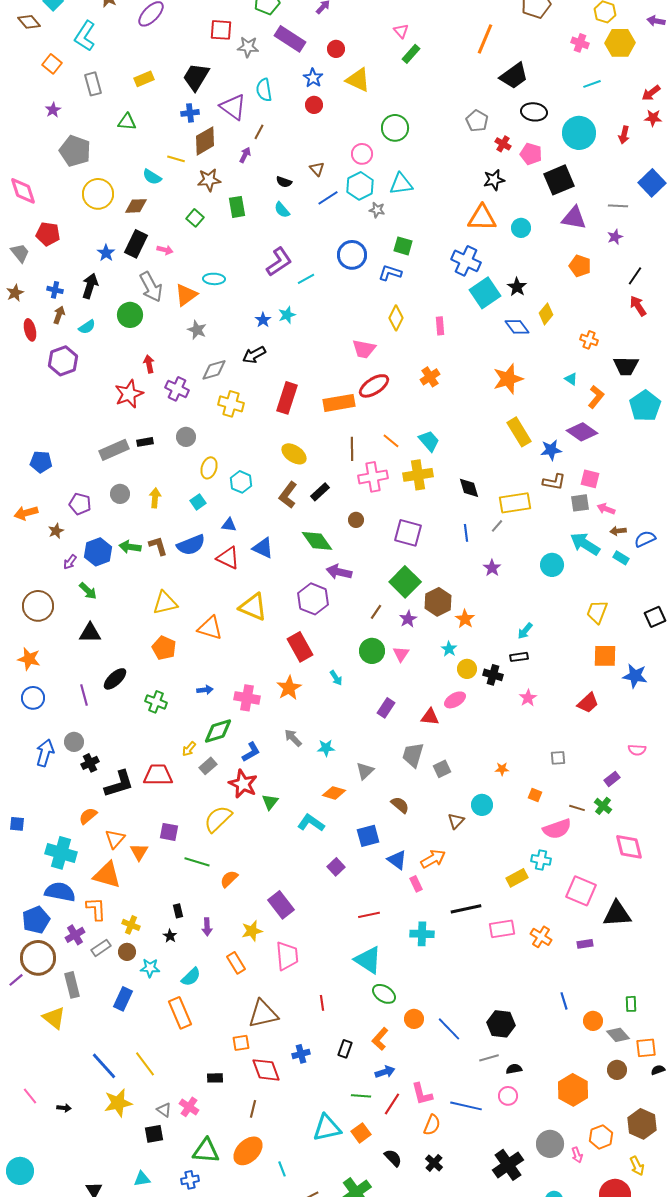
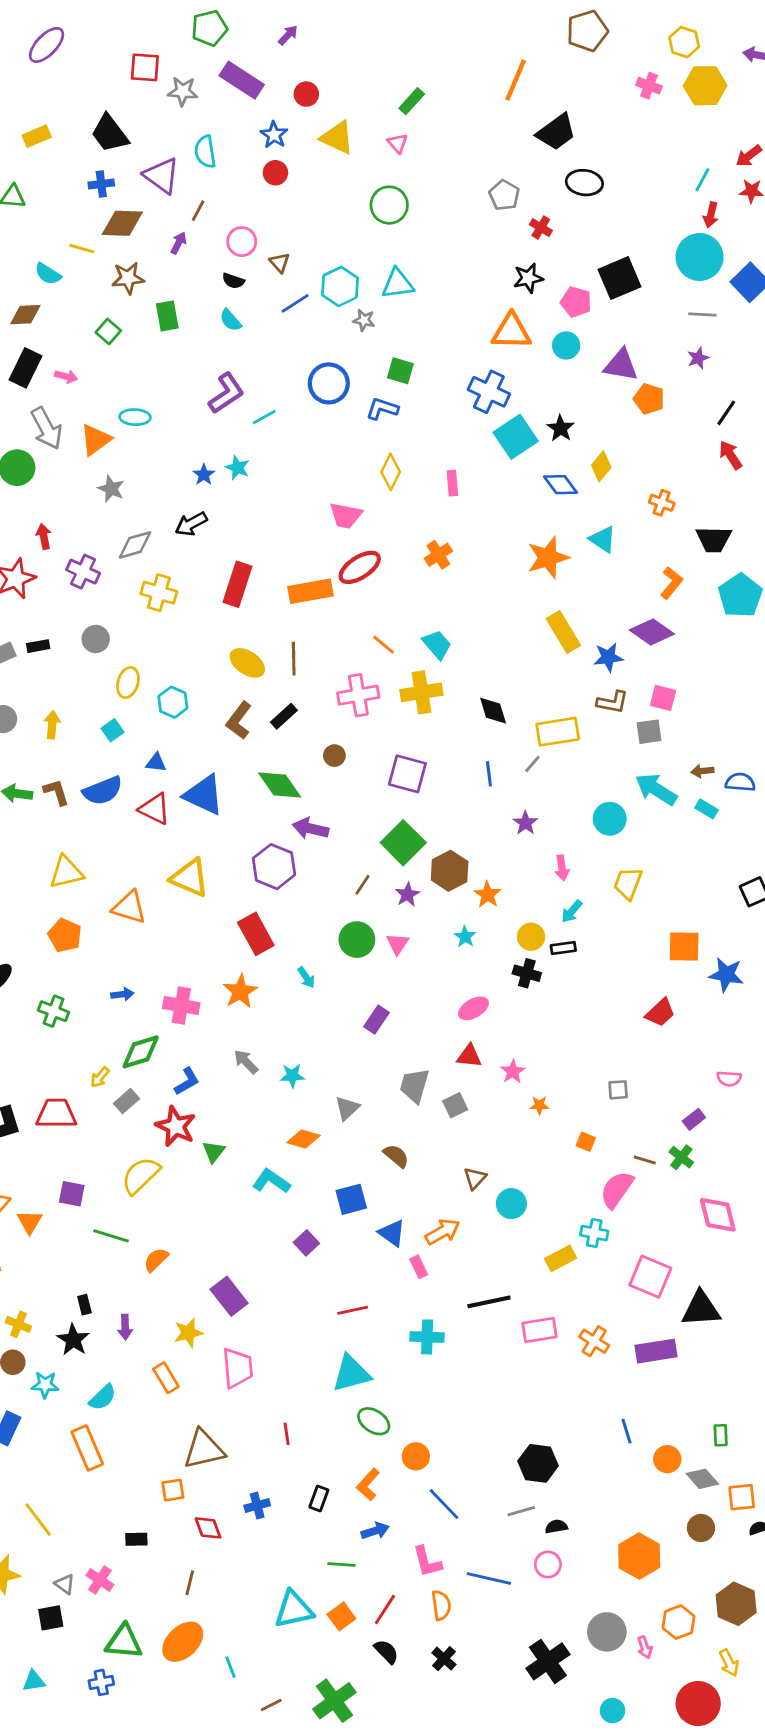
pink triangle: (401, 31) -> (398, 143), moved
black trapezoid: (196, 77) -> (110, 133), turned -68
cyan line: (592, 84) -> (702, 180), moved, turned -42
cyan circle: (579, 133) -> (700, 257), moved
brown diamond: (205, 141) -> (122, 223), turned 32
pink circle: (362, 154) -> (242, 242), moved
pink pentagon: (531, 154) -> (576, 302), moved
purple triangle: (574, 218) -> (621, 365), moved
cyan star: (287, 315) -> (238, 468), turned -30
cyan triangle: (571, 379) -> (603, 539), moved, size x1.5
brown line: (352, 449) -> (294, 659), moved
pink arrow: (606, 509) -> (562, 868), moved, turned -120
blue semicircle: (645, 539) -> (740, 782), turned 30
blue triangle: (263, 548) -> (204, 795), size x1.4
yellow trapezoid: (597, 612) -> (628, 883), moved
yellow circle: (467, 669) -> (531, 937), moved
pink star: (528, 698) -> (513, 1072), moved
red triangle: (430, 717) -> (469, 1056), moved
cyan circle: (482, 805) -> (511, 1204), moved
pink semicircle: (557, 829) -> (617, 1190), turned 144
black star: (170, 936) -> (73, 1340), size x1.6
purple rectangle: (585, 944) -> (656, 1351), size x1.8
cyan triangle: (368, 960) -> (351, 1373), turned -48
blue line: (449, 1029) -> (444, 1504), moved
red diamond: (266, 1070) -> (208, 1528), size x0.7
red line: (392, 1104) -> (385, 1609), moved
orange semicircle: (432, 1125) -> (441, 1605), turned -30

